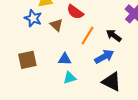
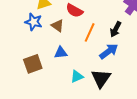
black arrow: (114, 35) -> (116, 29), turned -91
blue triangle: (65, 59) -> (61, 53), moved
black triangle: (111, 82) -> (101, 78), moved, turned 45

